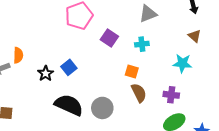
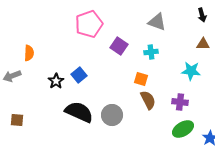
gray triangle: (148, 14) -> (157, 22), turned 42
brown triangle: (195, 36) -> (203, 44), turned -40
orange semicircle: (18, 55) -> (29, 53), moved

